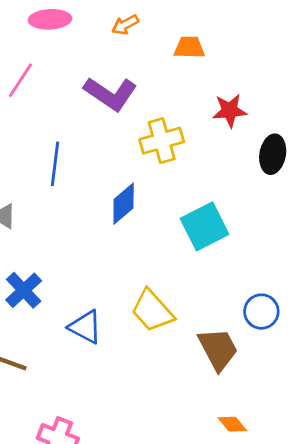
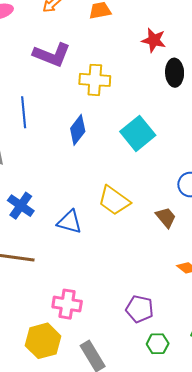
red star: (230, 111) -> (154, 40), moved, turned 30
yellow cross: (162, 141) -> (95, 80), turned 32
brown trapezoid: (218, 349) -> (166, 217), size x0.7

